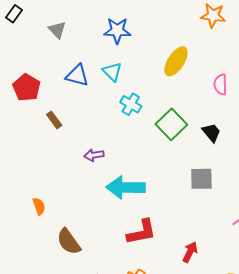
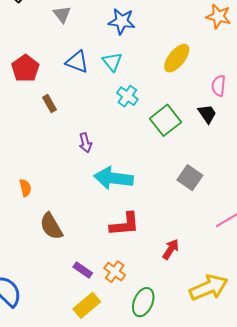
black trapezoid: (211, 133) -> (207, 114), moved
purple arrow: (94, 155) -> (85, 143), turned -102
gray square: (201, 179) -> (190, 178), turned 30

